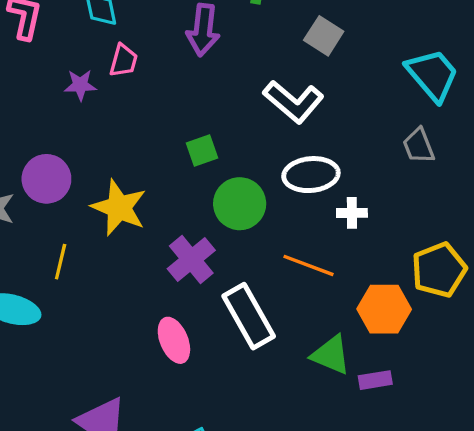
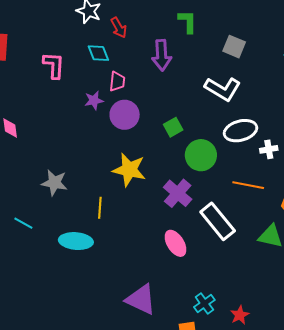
purple circle: (46, 179) -> (125, 115), moved

